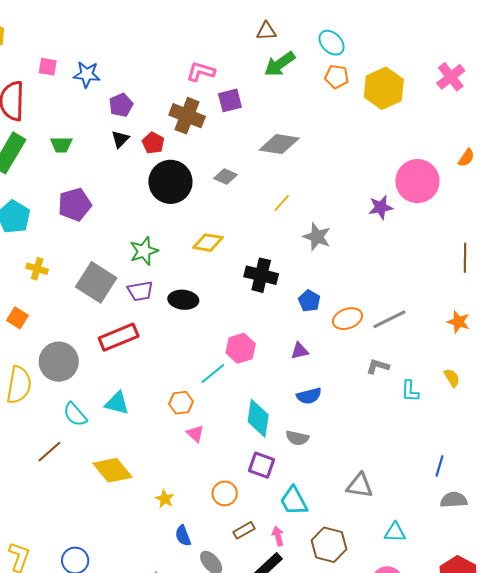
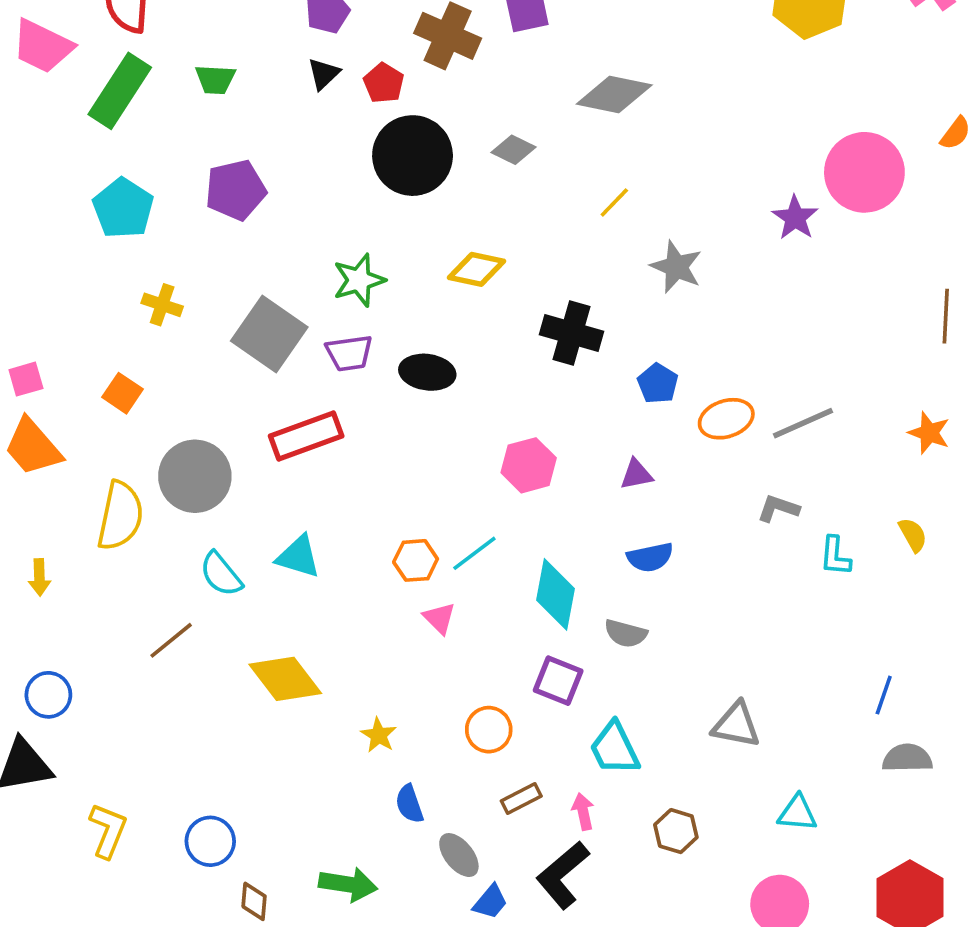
purple star: (381, 207) -> (795, 218), turned -30
cyan line: (213, 374) -> (474, 553), moved
brown hexagon: (329, 545) -> (676, 831), size x0.7

